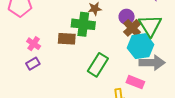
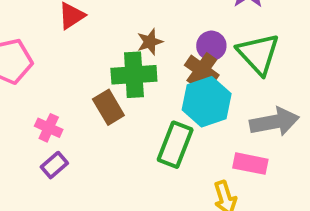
brown cross: (132, 28) -> (202, 70), moved
brown rectangle: (67, 39) -> (108, 107), turned 66
cyan hexagon: (141, 46) -> (207, 102), moved

